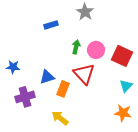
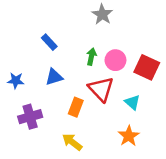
blue rectangle: (51, 25) -> (49, 42), moved, turned 64
blue triangle: (47, 77) -> (54, 77), moved
cyan triangle: (126, 86) -> (132, 102), moved, turned -32
orange star: (123, 113) -> (129, 136), moved, turned 30

